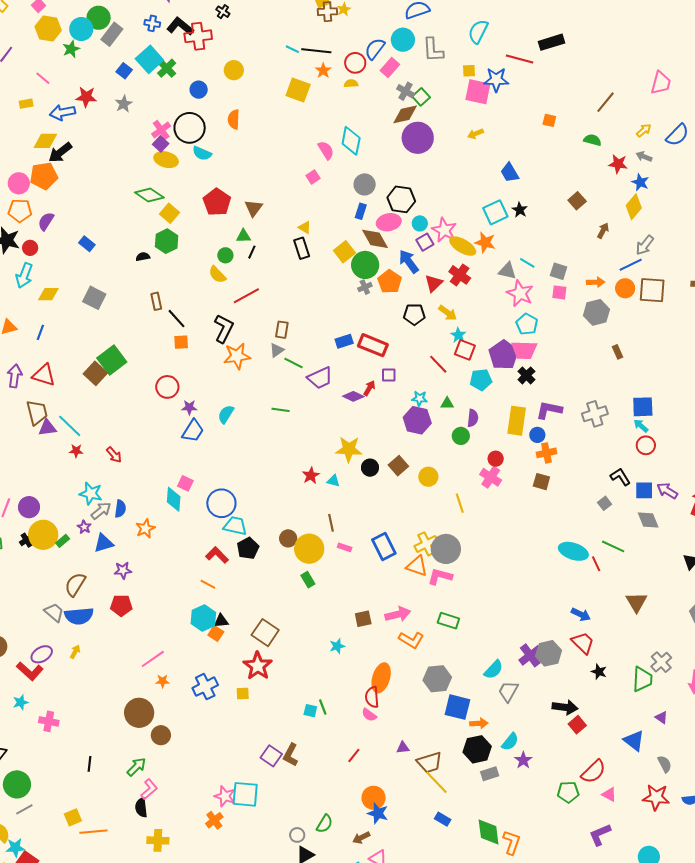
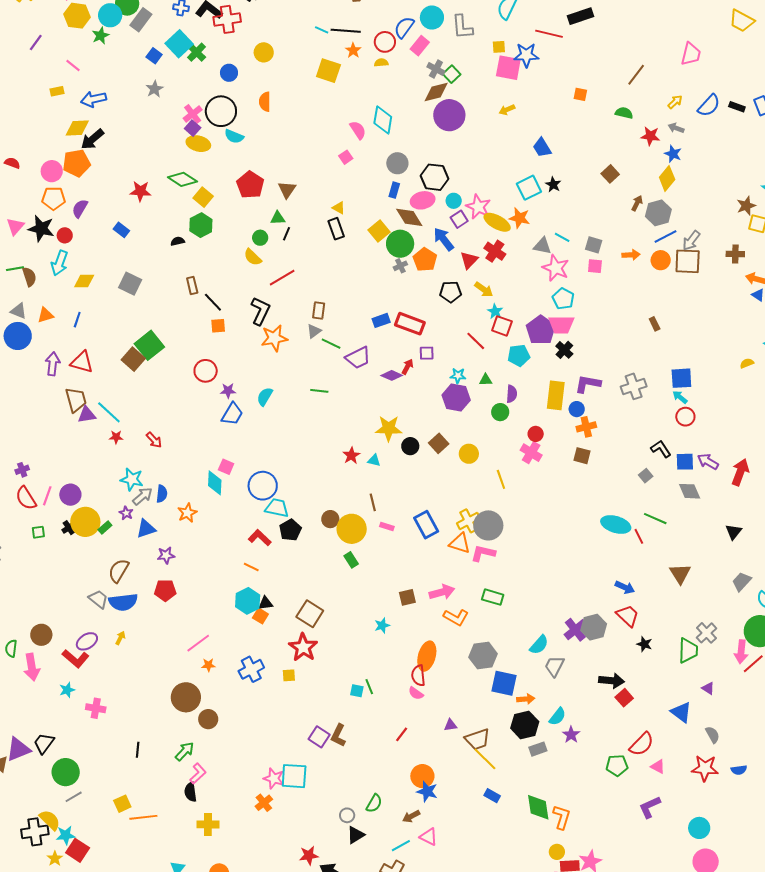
red star: (86, 97) -> (140, 191), moved
gray arrow: (645, 245) -> (691, 241), moved
gray hexagon: (596, 312) -> (658, 213), moved

